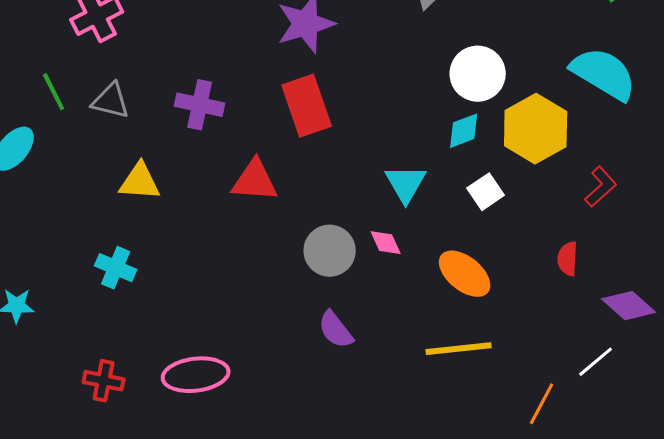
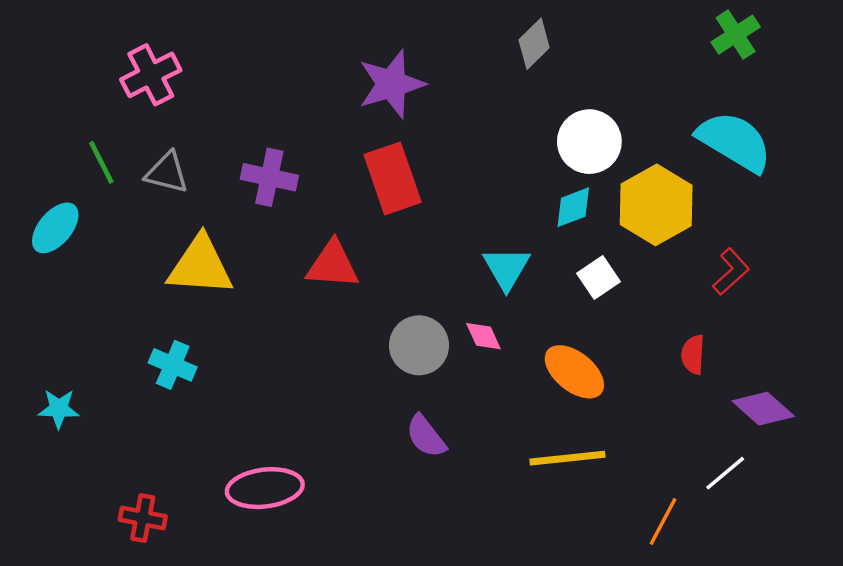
yellow triangle: (140, 182) -> (200, 266), size x1.4
red cross: (104, 381) -> (143, 518), moved

